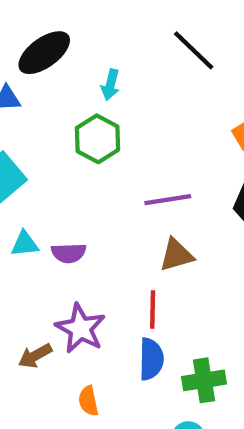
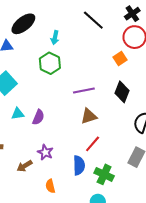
purple semicircle: (69, 253) -> (38, 117), turned -63
red line: (153, 310) -> (93, 144), moved, turned 42
purple star: (80, 328) -> (45, 152), size x0.7
green cross: (204, 380) -> (104, 174), turned 36

